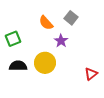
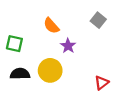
gray square: (71, 18) -> (98, 20), moved
green square: (13, 39) -> (14, 44), turned 35

